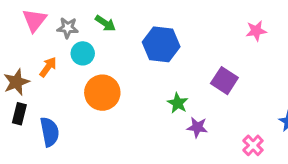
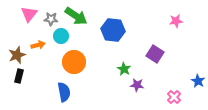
green arrow: (105, 23) -> (76, 16), size x1.6
orange arrow: (48, 67) -> (38, 45), turned 40
blue semicircle: (50, 132) -> (64, 92), moved

